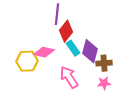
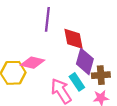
red diamond: (66, 31) -> (74, 39), moved, turned -50
cyan rectangle: (73, 48) -> (77, 82), moved

